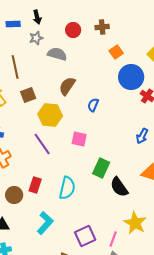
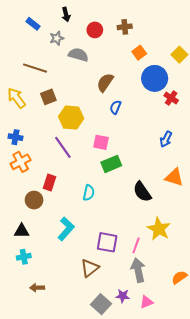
black arrow: (37, 17) -> (66, 14), moved
blue rectangle: (13, 24) -> (33, 24), turned 40
brown line: (15, 67) -> (35, 68), turned -60
brown semicircle: (67, 86) -> (105, 83), moved
green rectangle: (101, 168) -> (111, 164), moved, turned 42
red rectangle: (35, 185) -> (49, 182), moved
cyan semicircle: (67, 188) -> (89, 193), size x0.7
purple square: (85, 236) -> (107, 242), turned 35

